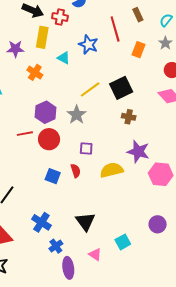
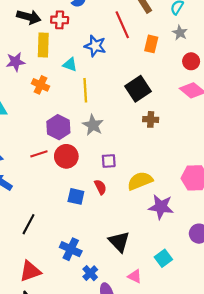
yellow line: (90, 89) -> (85, 90), moved, turned -50
purple star: (138, 152) -> (161, 207), moved

